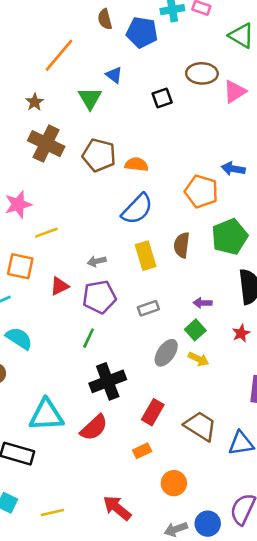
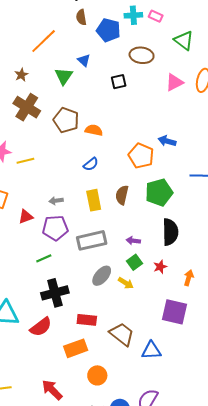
brown ellipse: (202, 73) -> (142, 55), moved
blue semicircle: (137, 209) -> (91, 164), size x0.6
yellow line: (46, 233) -> (25, 161), moved
gray rectangle: (148, 308) -> (92, 240), size x1.8
green square: (195, 330) -> (135, 262), moved
green line: (89, 338) -> (44, 258), turned 35
red rectangle: (153, 412) -> (87, 320), turned 60
orange rectangle: (142, 451) -> (76, 348), size x1.6

